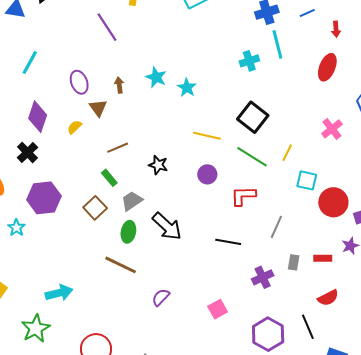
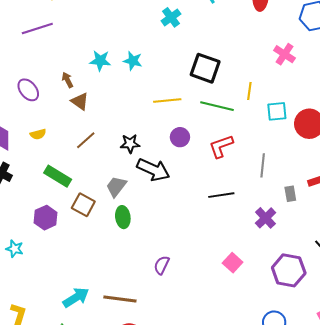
purple line: (107, 27) -> (37, 28), turned -56
cyan cross: (249, 61) -> (171, 17), moved
brown triangle: (98, 108) -> (80, 101), moved
yellow semicircle: (74, 127) -> (38, 134), turned -133
green rectangle: (109, 178) -> (58, 176), moved, size x1.5
purple hexagon: (44, 198) -> (46, 218), moved, size x0.7
black arrow: (167, 226) -> (153, 170), moved
brown line: (121, 265) -> (120, 299), moved
purple semicircle: (161, 297) -> (162, 265), moved

